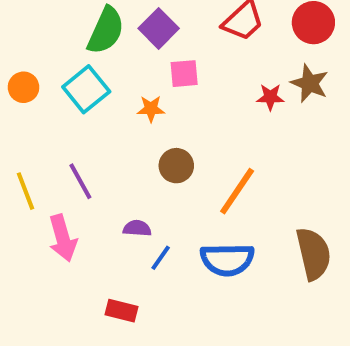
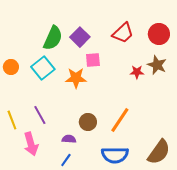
orange star: (151, 109) -> (76, 78), size x1.5
brown circle: (176, 166) -> (88, 122), moved
brown semicircle: (313, 254) -> (159, 152), turned 48
blue line: (161, 258) -> (66, 160), moved

